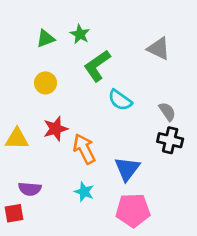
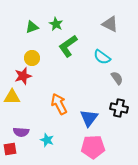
gray triangle: (159, 49) -> (110, 24), moved
cyan semicircle: (120, 100) -> (102, 57), moved
red star: (56, 129) -> (23, 76), moved
black cross: (170, 140) -> (119, 108), moved
cyan star: (84, 192) -> (47, 140), moved

